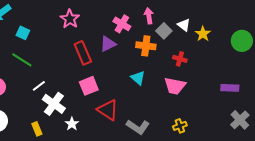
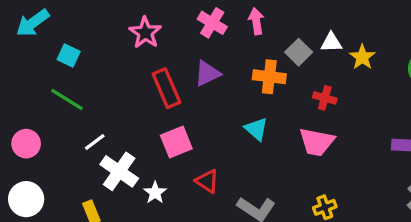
pink arrow: (149, 16) -> (256, 21), moved
pink cross: (122, 24) -> (212, 23), moved
white triangle: (184, 25) -> (331, 42), turned -40
red triangle: (108, 110) -> (207, 181), size x0.7
white star: (72, 124) -> (155, 193), moved

